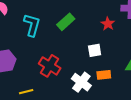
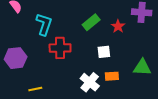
green rectangle: (66, 22) -> (91, 22), moved
red cross: (50, 66) -> (60, 48), moved, turned -35

